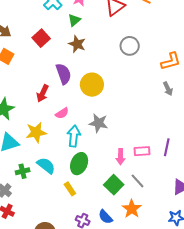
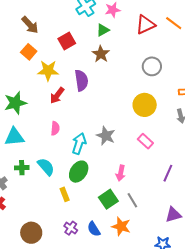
yellow circle: (92, 85) -> (145, 105), moved
pink semicircle: (62, 113) -> (55, 128), moved, turned -64
yellow star: (36, 132) -> (48, 71), moved
pink rectangle: (142, 151) -> (145, 141), moved, turned 35
orange star: (132, 209) -> (121, 226), turned -30

